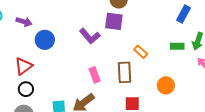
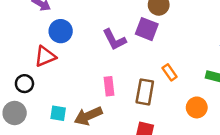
red triangle: (23, 66) -> (45, 56), moved
orange circle: (166, 85) -> (197, 107), moved

